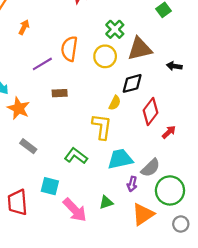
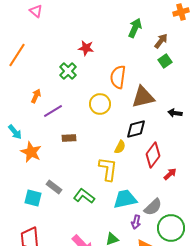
orange arrow: (24, 27) -> (36, 96), moved
green cross: (115, 29) -> (68, 71), moved
orange semicircle: (69, 49) -> (118, 77), moved
yellow circle: (105, 56) -> (100, 104), moved
gray rectangle: (28, 146) -> (54, 187), moved
cyan square: (50, 186) -> (33, 198), moved

